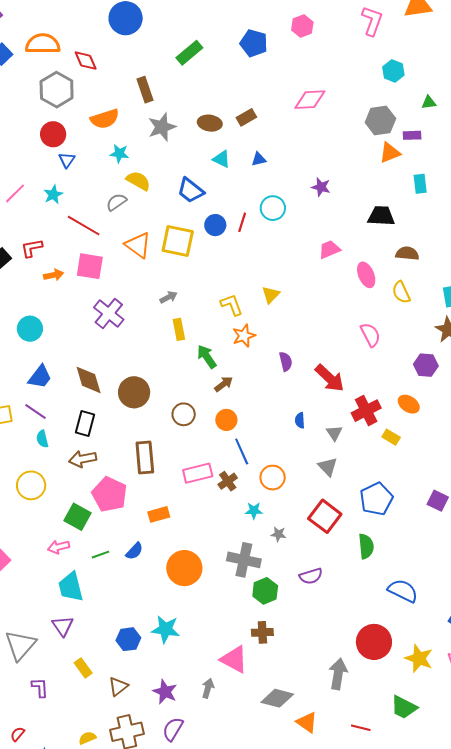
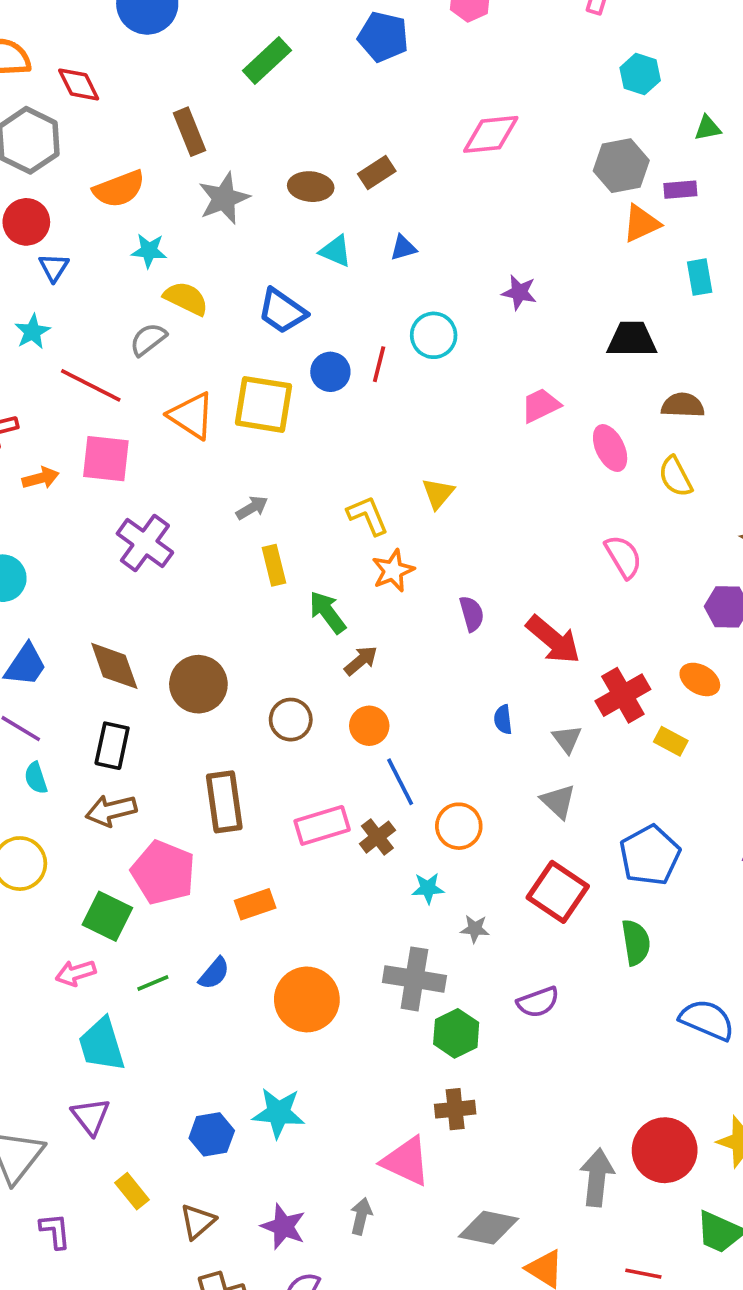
red circle: (374, 642) -> (665, 1150), moved

